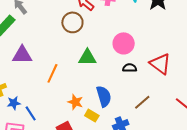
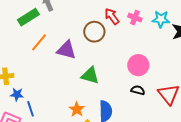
purple triangle: (22, 55) -> (66, 50), moved
green triangle: (87, 58) -> (90, 75), moved
orange line: (52, 73) -> (39, 42), moved

